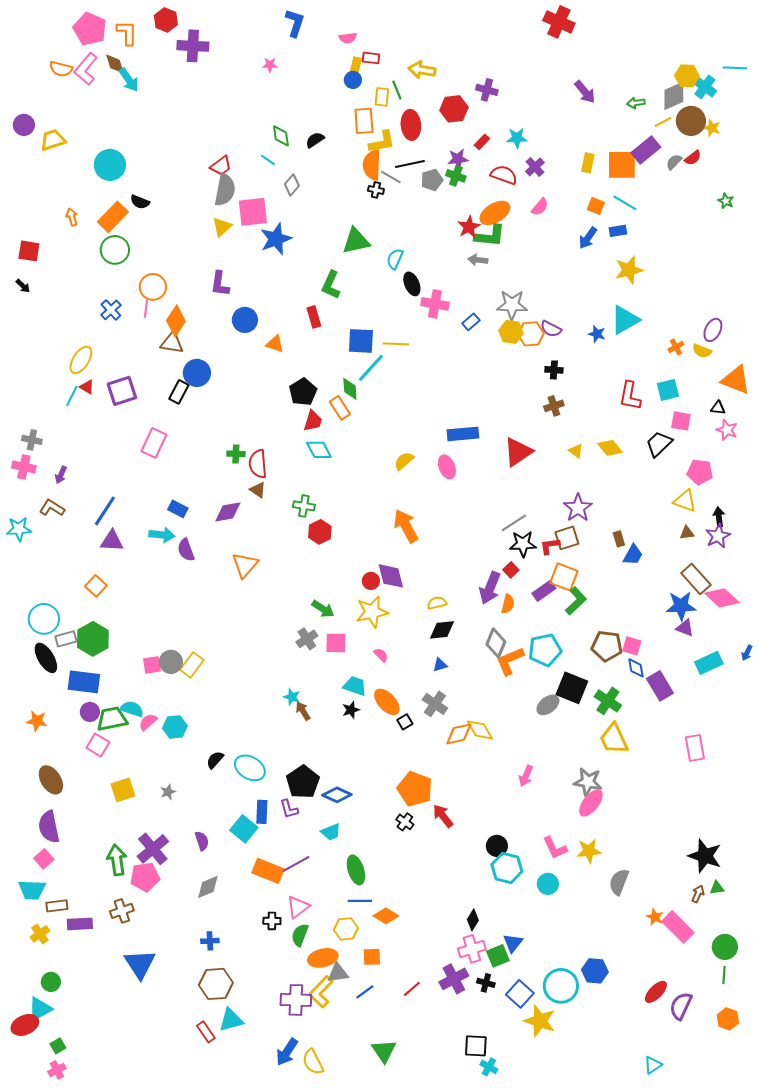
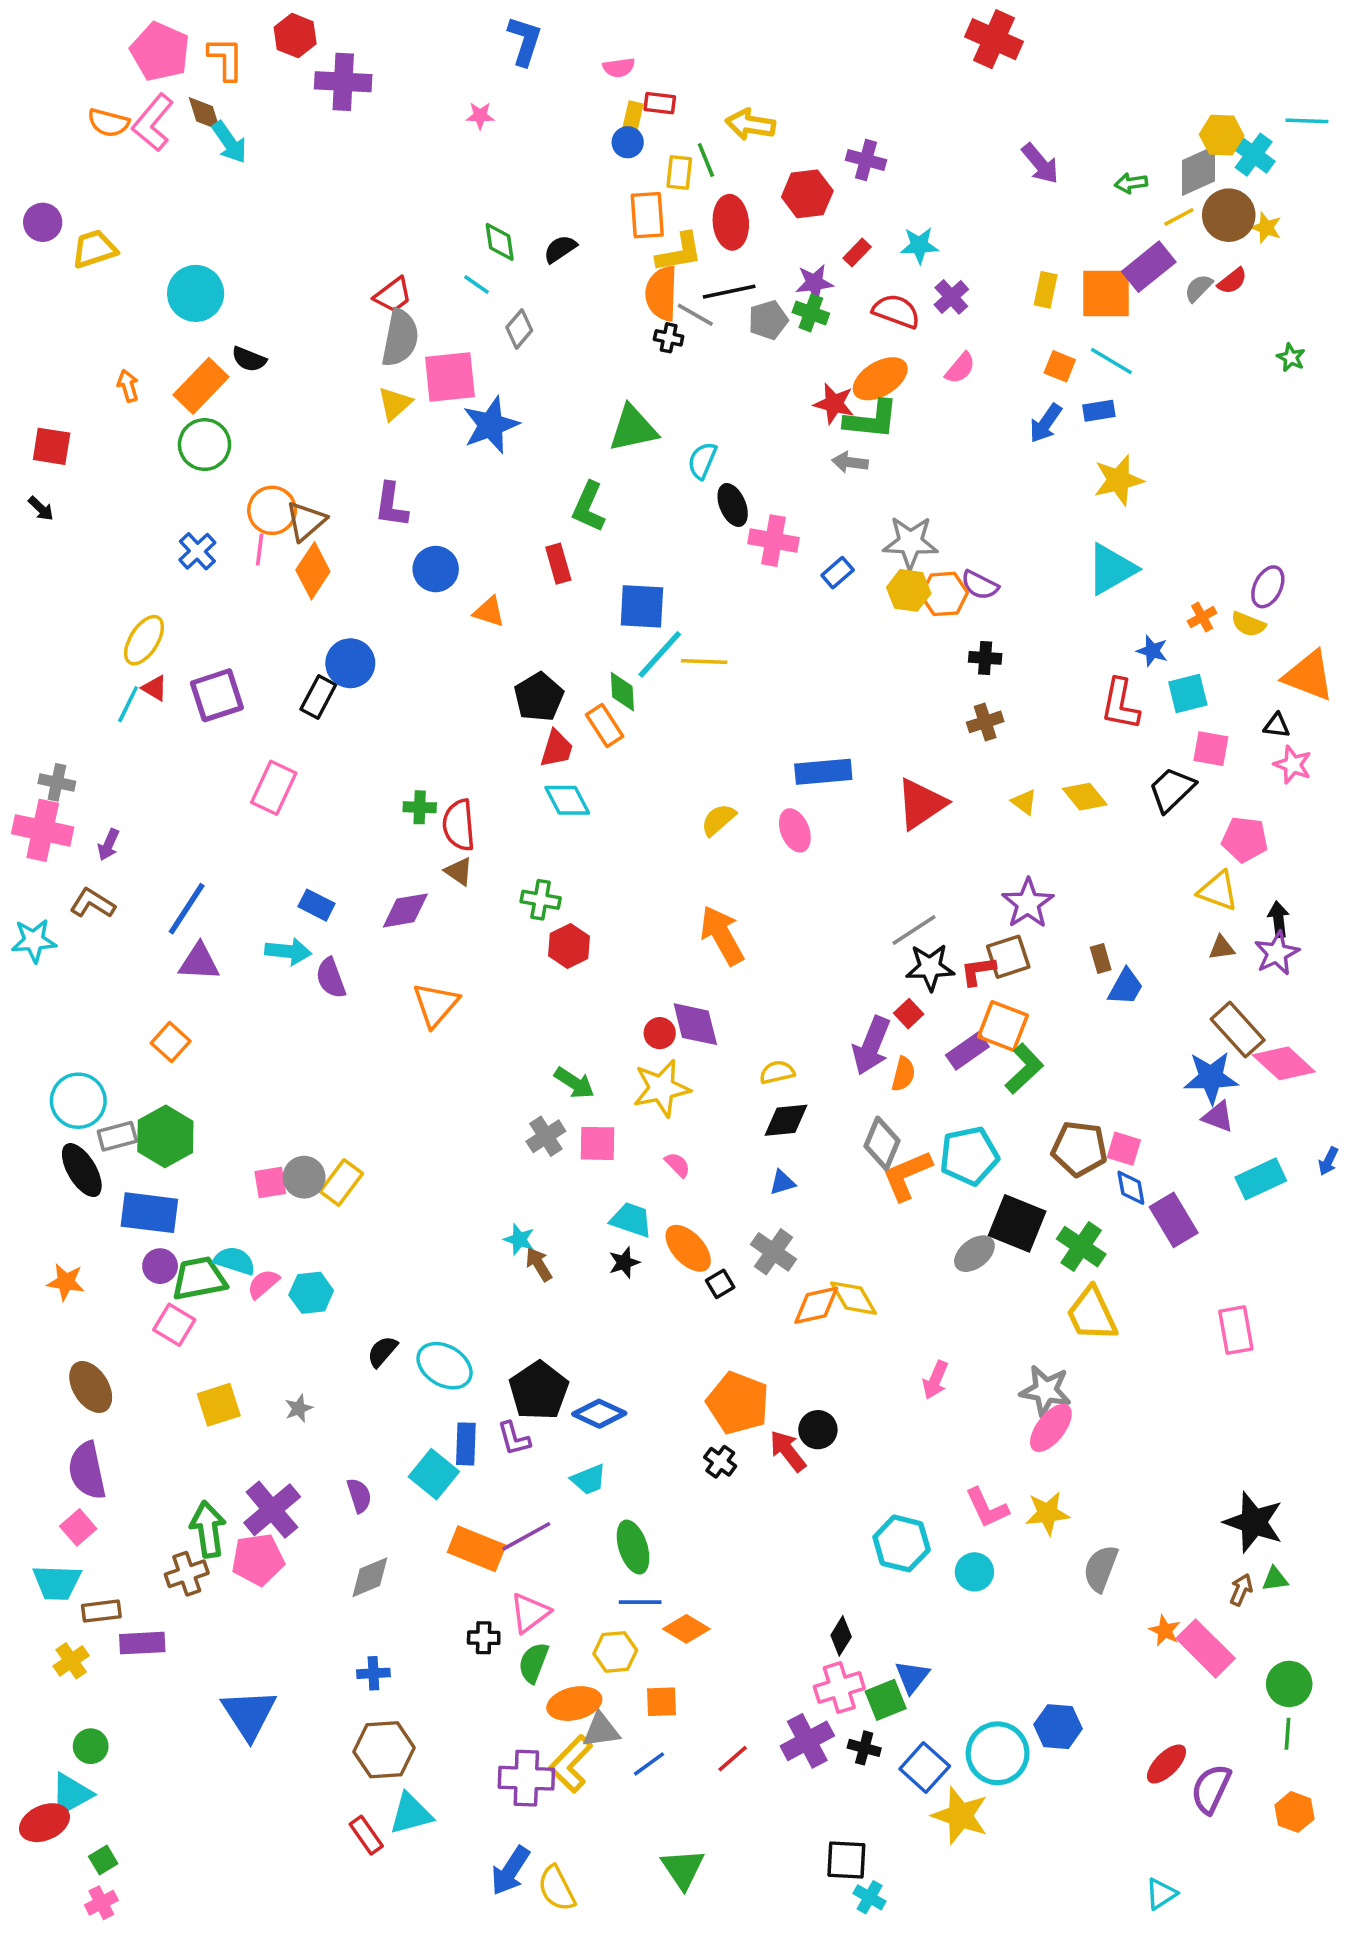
red star: (469, 227) -> (834, 404), turned -30
blue star: (597, 334) -> (1152, 651), moved
brown triangle: (172, 343) -> (306, 521), moved, turned -50
yellow line: (396, 344) -> (704, 661), moved
pink cross: (24, 467) -> (43, 830), size x1.4
black circle: (497, 846) -> (818, 1430), moved
brown cross: (122, 911) -> (187, 1574), moved

